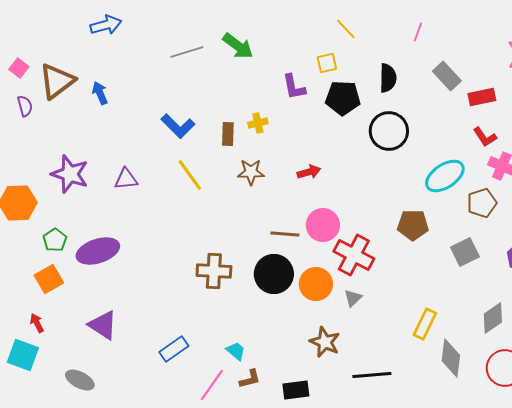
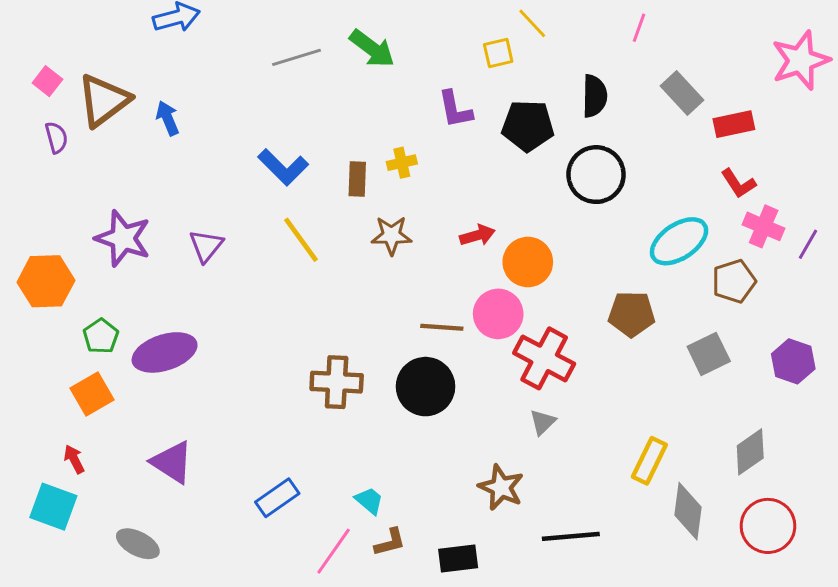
yellow square: (327, 63) -> (498, 53), moved
purple triangle: (126, 179) -> (206, 246), turned -45
orange circle: (316, 284) -> (528, 262), moved

